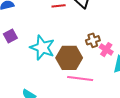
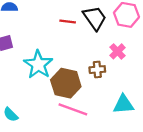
pink cross: (106, 50) -> (117, 51), moved

